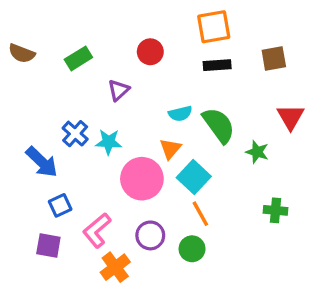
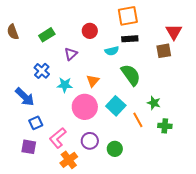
brown semicircle: (22, 53) -> (13, 32), turned 49
brown square: (274, 58) -> (164, 51), moved
cyan semicircle: (180, 114) -> (112, 51), moved
red triangle: (291, 117) -> (174, 32), moved
blue cross: (75, 134) -> (42, 71), moved
orange triangle: (170, 149) -> (93, 81), moved
green star: (257, 152) -> (154, 103), moved
orange line: (200, 214) -> (138, 120), moved

